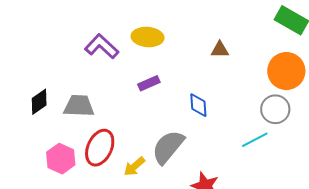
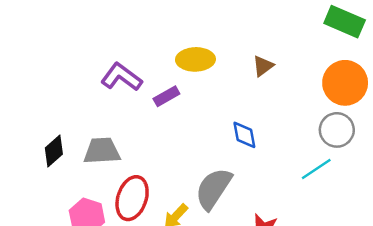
yellow ellipse: (148, 37) -> (195, 59), moved
brown triangle: (220, 50) -> (263, 66), turned -30
purple rectangle: (149, 83) -> (166, 96), moved

